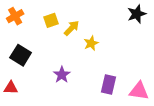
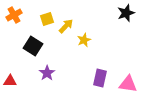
black square: (21, 55) -> (33, 46), moved
purple star: (62, 75) -> (47, 73), moved

